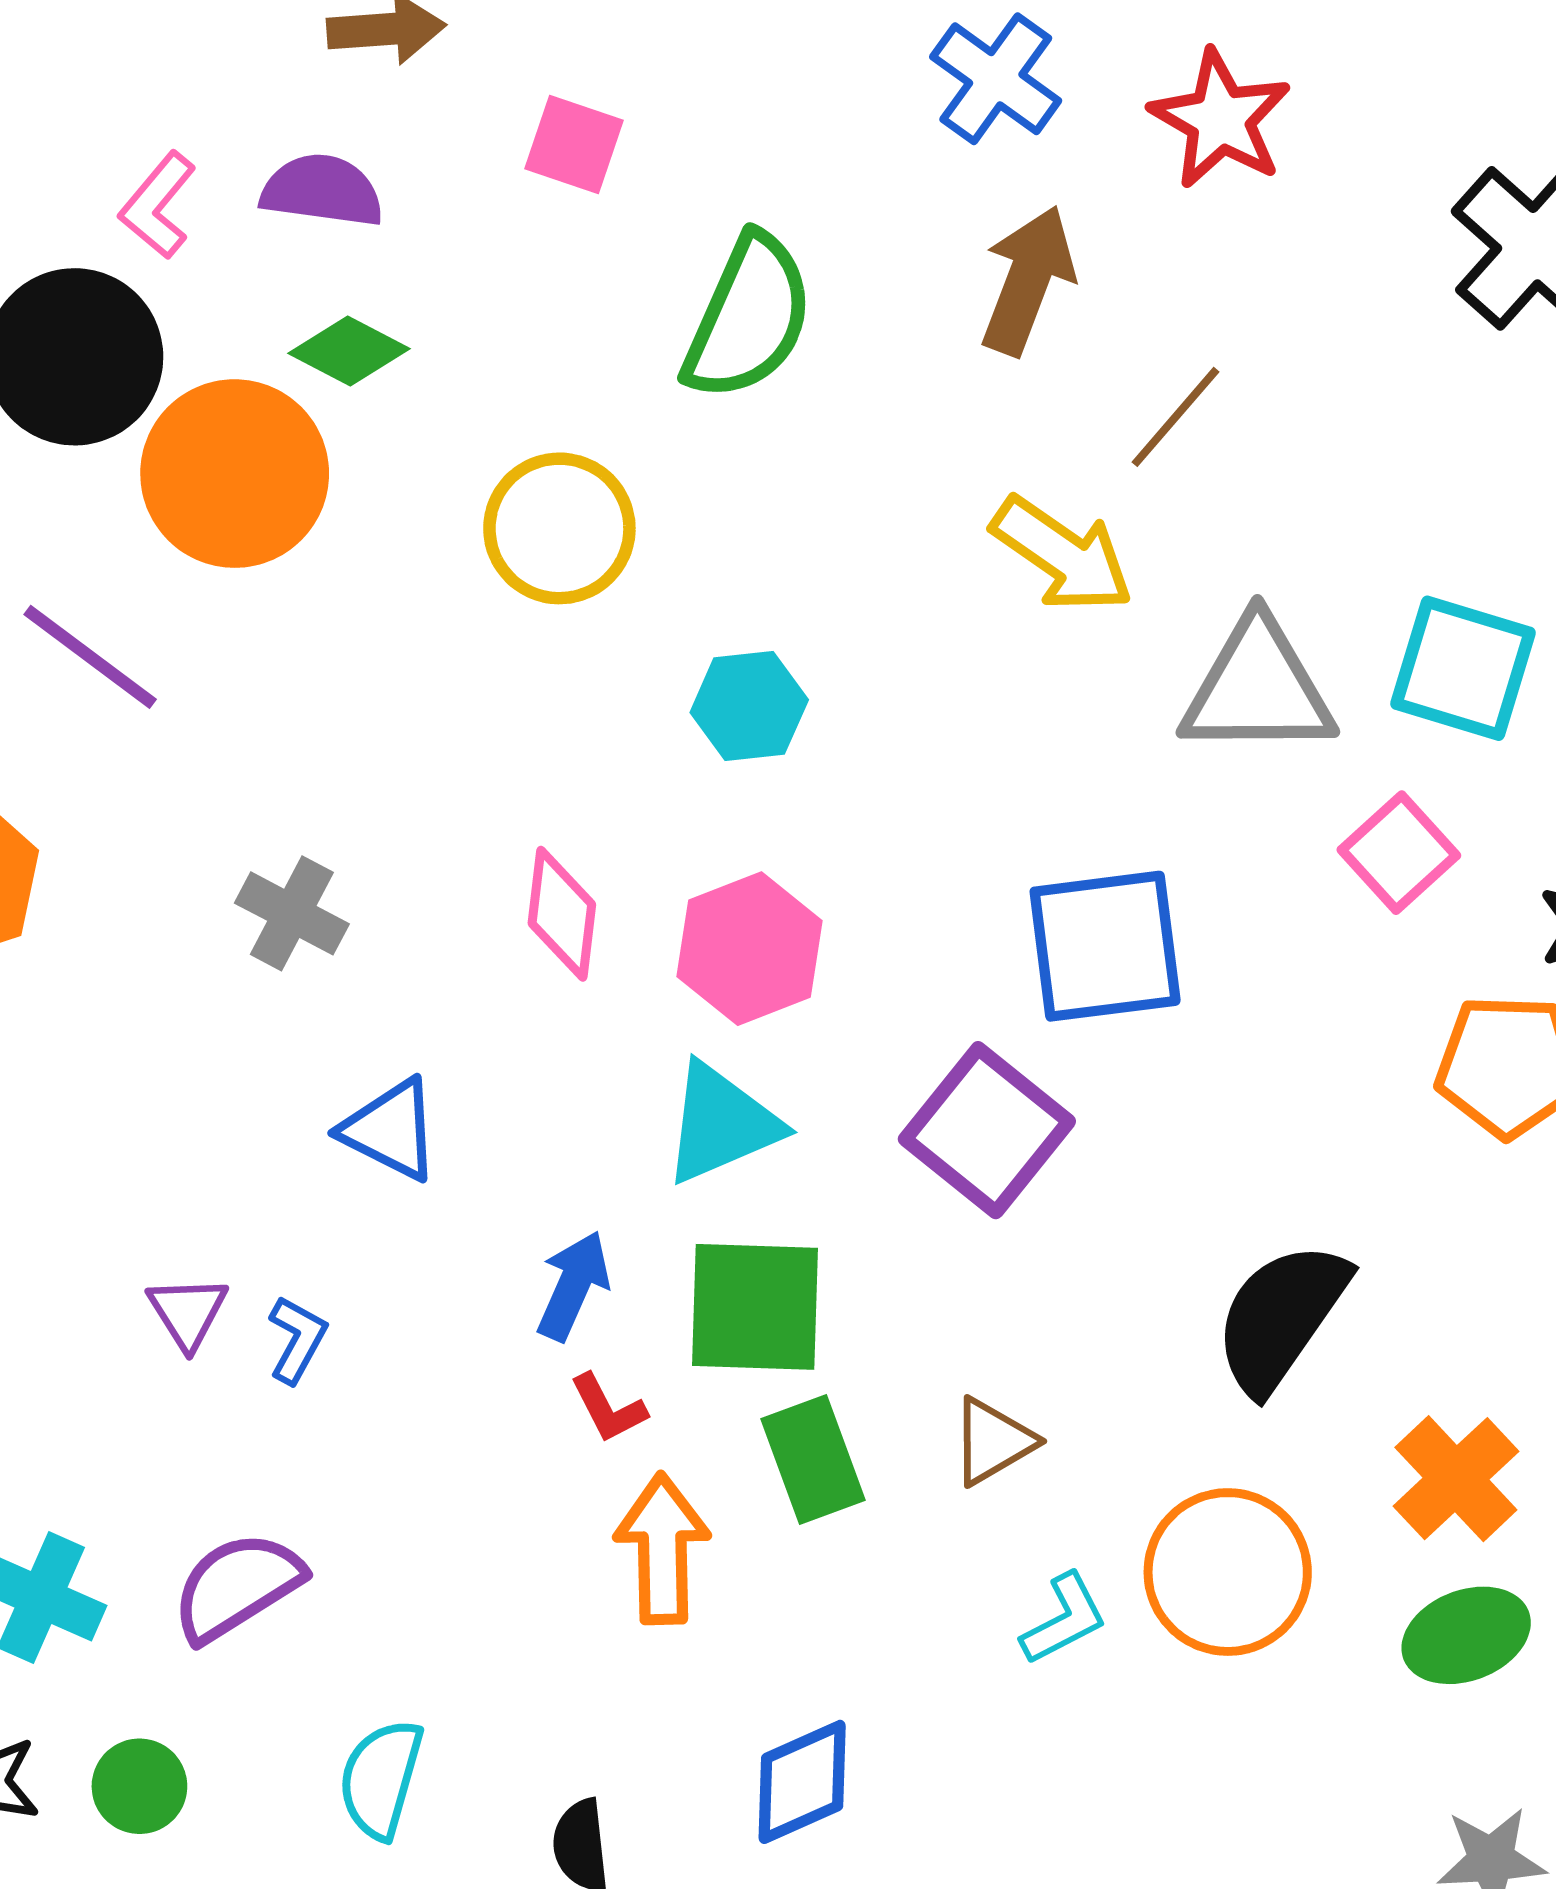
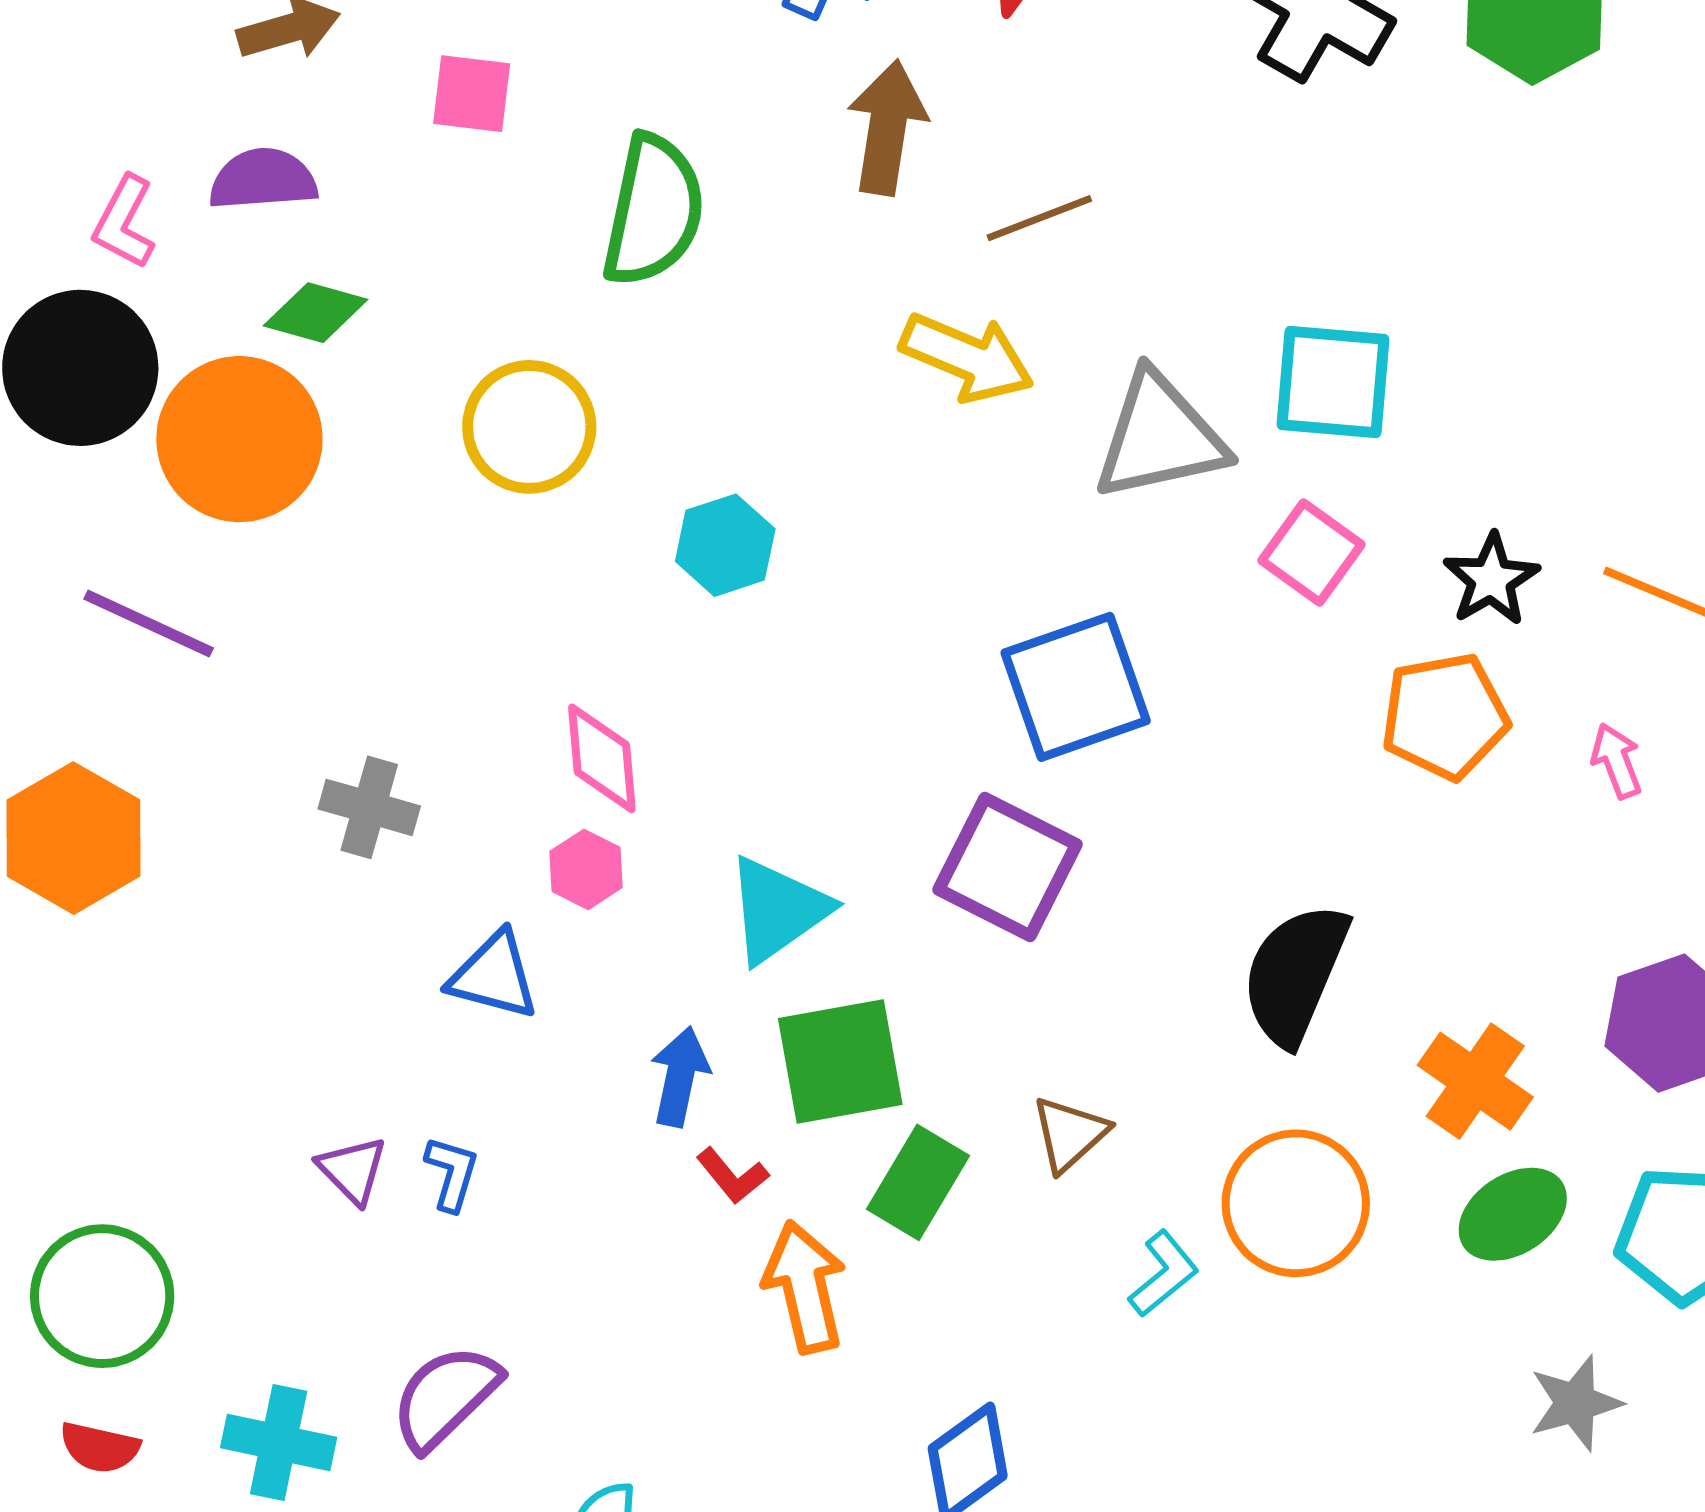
brown line: (1176, 417) -> (1039, 218), turned 40
pink hexagon: (750, 949) -> (586, 869), moved, size x0.6
green rectangle: (813, 1460) -> (918, 1182), turned 63

